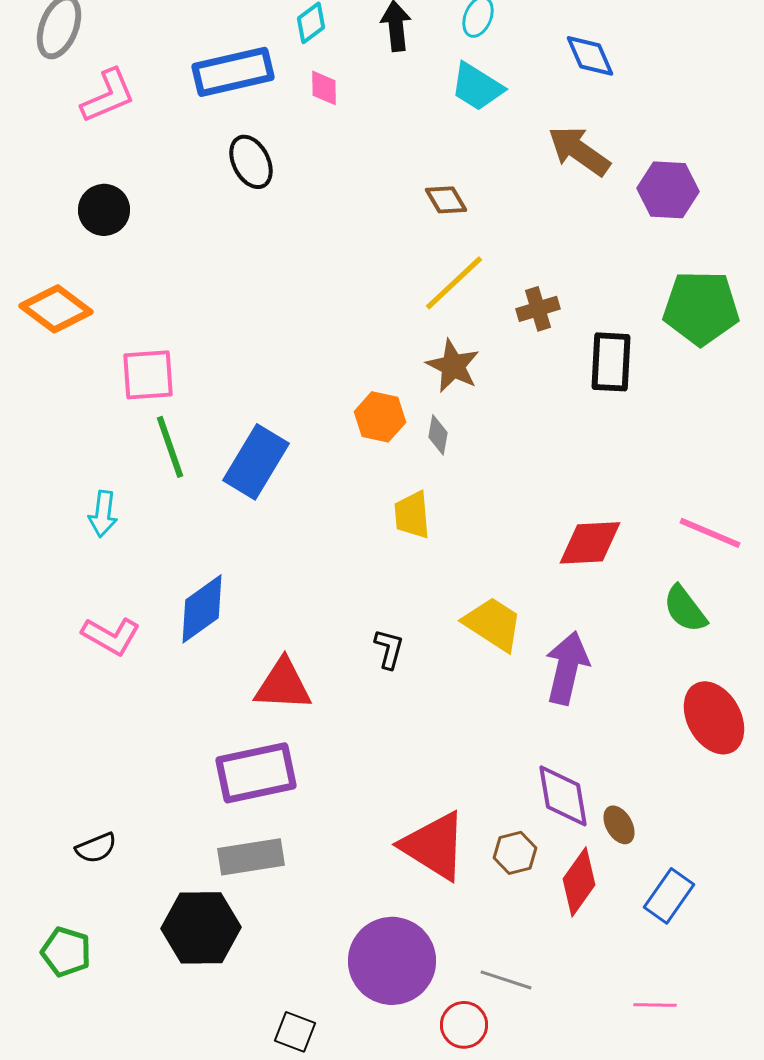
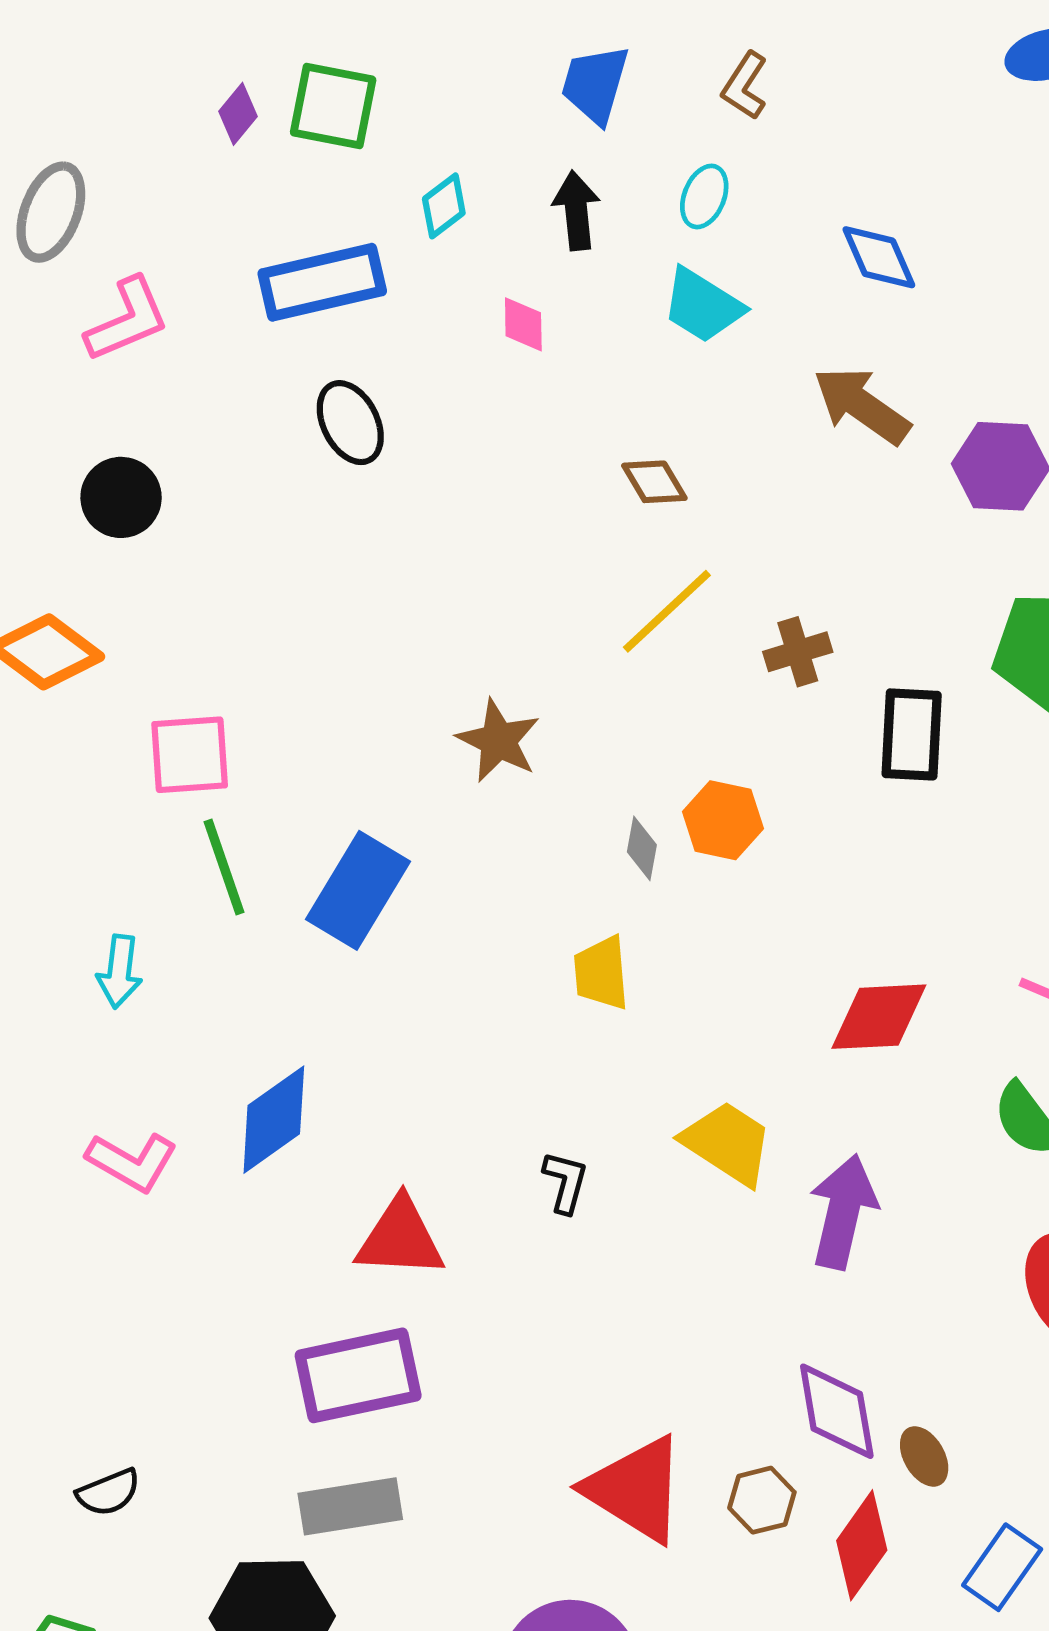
pink diamond: (324, 88) -> (523, 324), moved
brown star: (453, 366) -> (498, 741), moved
orange hexagon: (380, 417) -> (723, 820), moved

